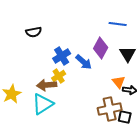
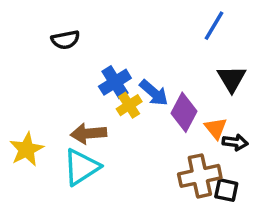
blue line: (118, 24) -> (214, 26), turned -66
purple diamond: (101, 48) -> (184, 112), moved
yellow cross: (59, 76) -> (129, 105), moved

